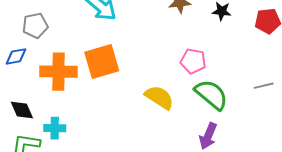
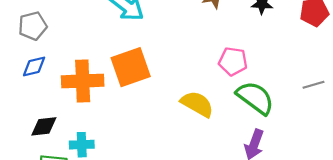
gray pentagon: (35, 26) -> (33, 26), moved
black diamond: (22, 110) -> (44, 126), turned -70

